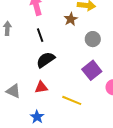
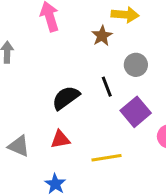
black line: (40, 35) -> (107, 87), moved
yellow line: (72, 100) -> (107, 158), turned -30

